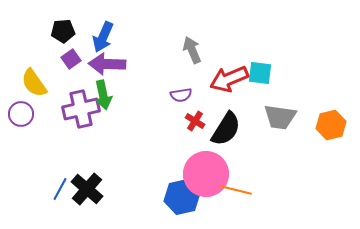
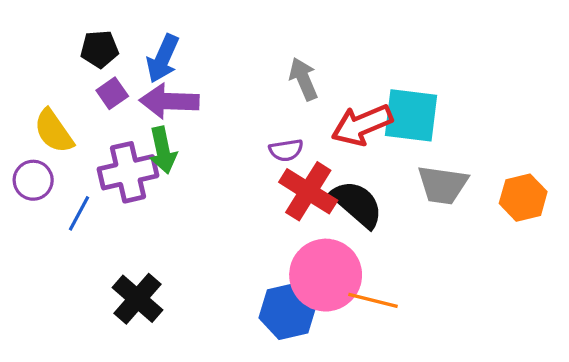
cyan square: (260, 73) -> (411, 115), size x1.5
red cross: (195, 121) -> (308, 191), size x1.8
black semicircle: (226, 129) -> (357, 204), turned -81
blue line: (60, 189) -> (79, 213), moved

